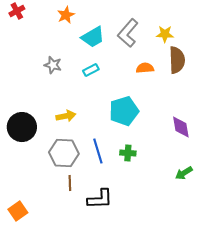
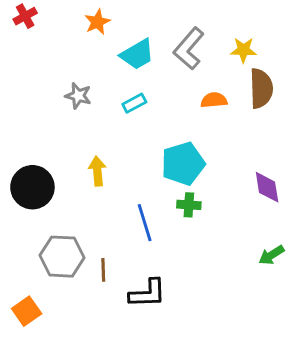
yellow arrow: (66, 116) -> (97, 171), turned -84
gray hexagon: (64, 153) -> (62, 257), moved
green cross: (128, 153) -> (189, 205), moved

